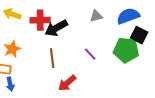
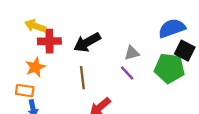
gray triangle: (96, 16) -> (132, 53), moved
red cross: (40, 20) -> (49, 41), moved

